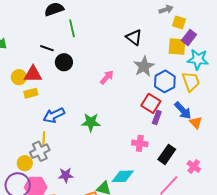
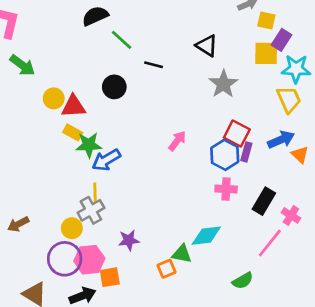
green line: (72, 28) -> (122, 40), turned -30
black line: (47, 48) -> (154, 65), moved
yellow circle: (19, 77) -> (54, 98), moved
pink arrow: (107, 77) -> (177, 141), moved
blue hexagon: (165, 81) -> (225, 155), moved
yellow rectangle: (31, 93) -> (73, 132), turned 48
blue arrow: (183, 110) -> (281, 140), turned -66
green star: (91, 122) -> (89, 145), moved
pink cross: (194, 166) -> (291, 215), moved

